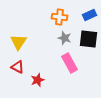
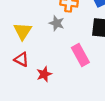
gray star: (64, 38) -> (57, 23), moved

